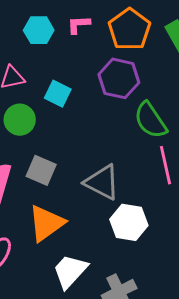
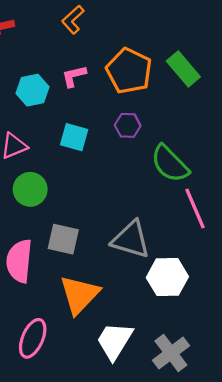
purple hexagon: (119, 78) -> (128, 125), size x0.6
cyan square: (58, 94) -> (74, 137), moved

